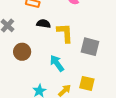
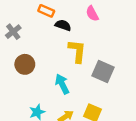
black semicircle: (44, 24) -> (63, 25), moved

